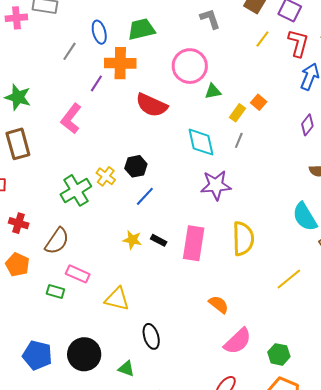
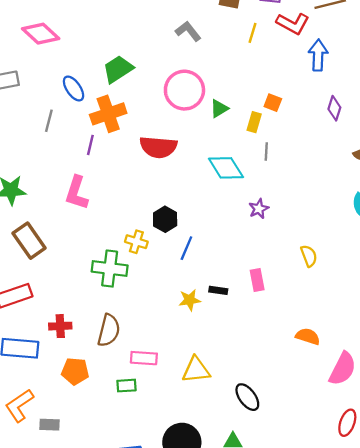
red L-shape: (298, 43) -> (293, 23), turned 124
purple star: (216, 185) -> (259, 209), size x0.6
green cross: (76, 190) -> (110, 269), turned -32
yellow semicircle: (243, 239) -> (309, 256), size x0.6
pink rectangle: (194, 243) -> (257, 280), size x0.6

